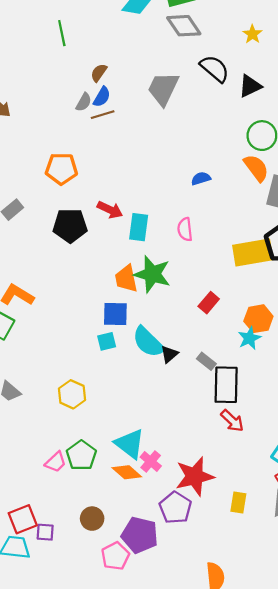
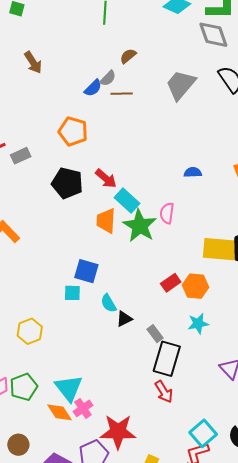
blue semicircle: (102, 97) -> (93, 88), moved
cyan rectangle: (139, 227) -> (127, 201), turned -70
green star: (152, 274) -> (140, 226), moved
orange trapezoid: (126, 279) -> (106, 221), moved
orange hexagon: (258, 319) -> (195, 286), moved
cyan semicircle: (148, 342) -> (109, 303), size x0.6

